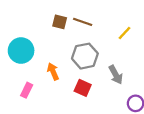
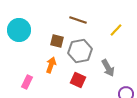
brown square: (60, 22) -> (57, 41), moved
cyan circle: (21, 51) -> (19, 30), moved
orange arrow: (53, 71) -> (51, 65), turned 42

